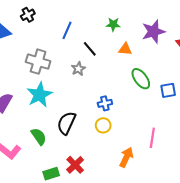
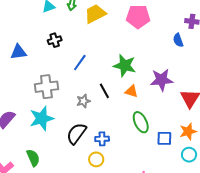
black cross: (28, 15) -> (55, 40), moved
green star: (113, 24) -> (125, 66), size x1.6
black line: (90, 49) -> (104, 91), moved
gray cross: (38, 62) -> (46, 87), turned -35
black semicircle: (66, 123) -> (76, 134), moved

